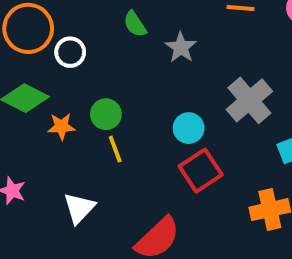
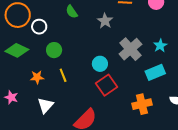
gray star: (181, 47) -> (105, 21), moved
green circle: (106, 114) -> (54, 50), moved
orange star: (61, 126) -> (37, 77), moved

